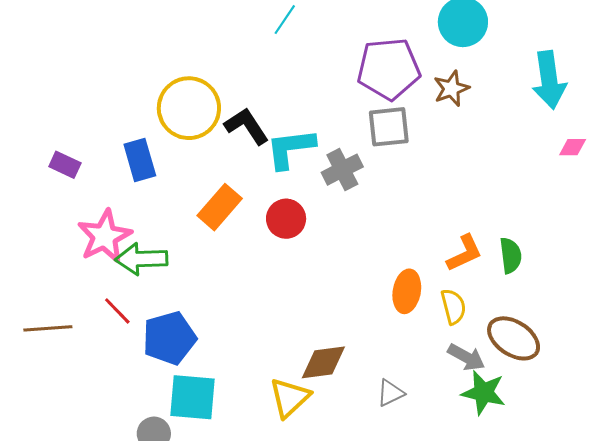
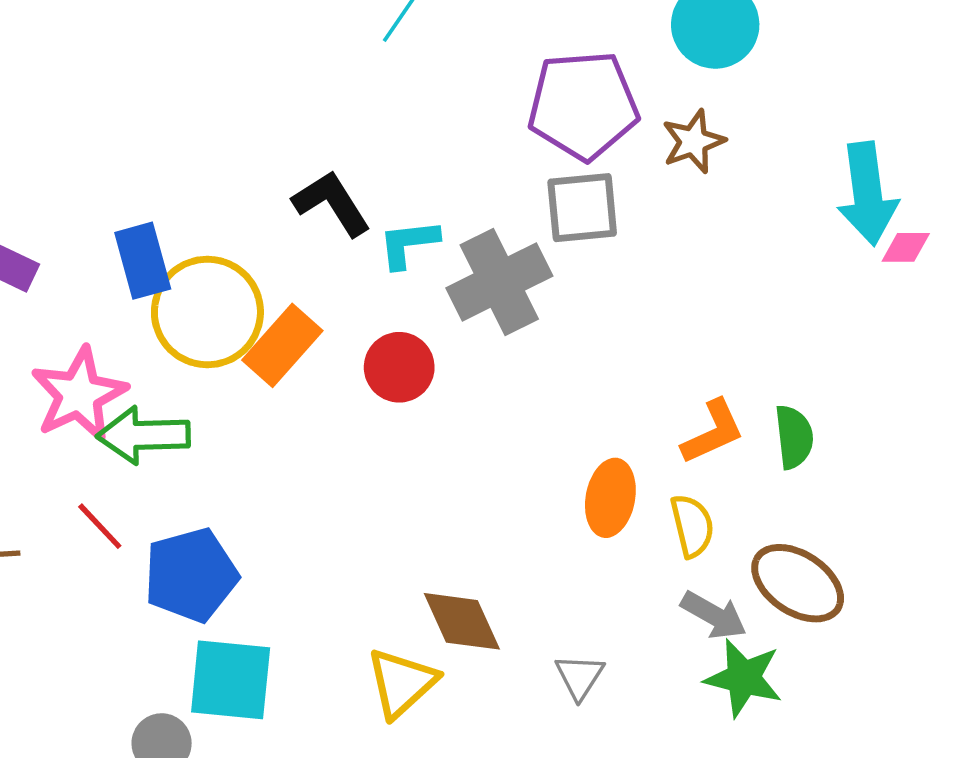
cyan arrow: (549, 80) -> (867, 194), moved
yellow circle: (189, 108) -> (207, 312), moved
cyan L-shape: (290, 148) -> (409, 244), size x0.7
gray cross: (342, 170) -> (499, 282), size x1.4
brown diamond: (323, 362) -> (462, 621), turned 72
gray triangle: (391, 393) -> (580, 677), turned -32

